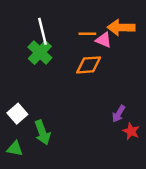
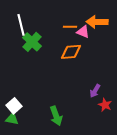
white line: (42, 31) -> (21, 25), moved
white square: (17, 114) -> (14, 106), moved
green arrow: (42, 132) -> (56, 116), moved

